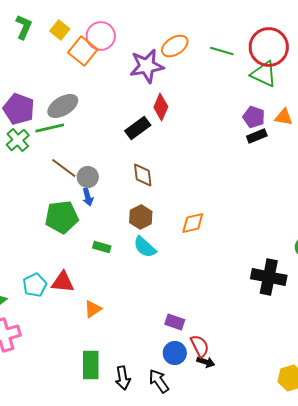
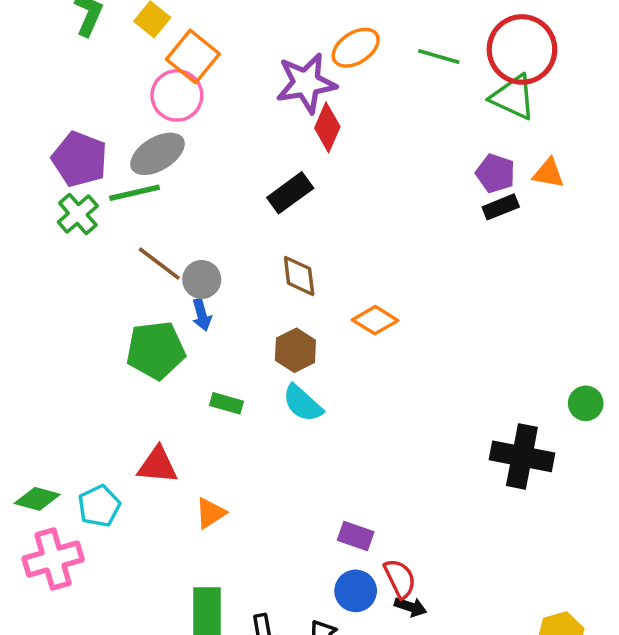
pink circle: (101, 36) -> (177, 95), moved
red diamond: (161, 107) -> (327, 127), moved
orange diamond: (193, 223) -> (375, 320), moved, turned 45
cyan pentagon: (35, 285) -> (99, 506), moved

